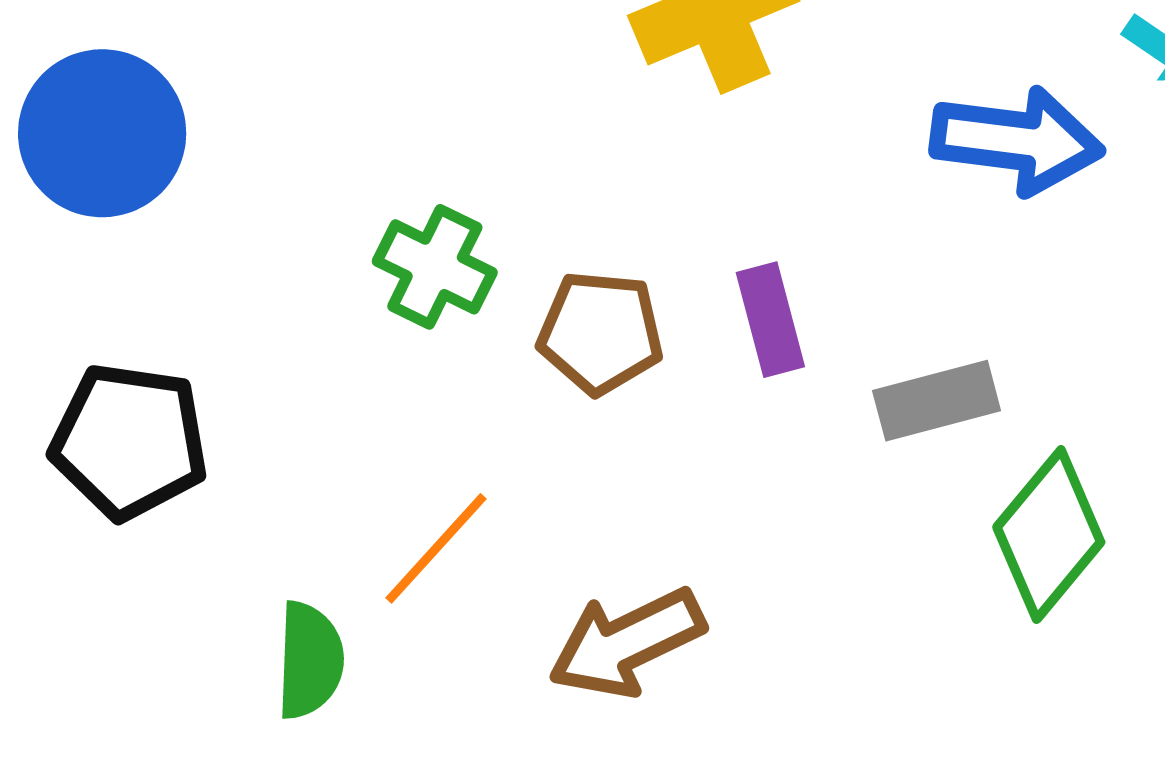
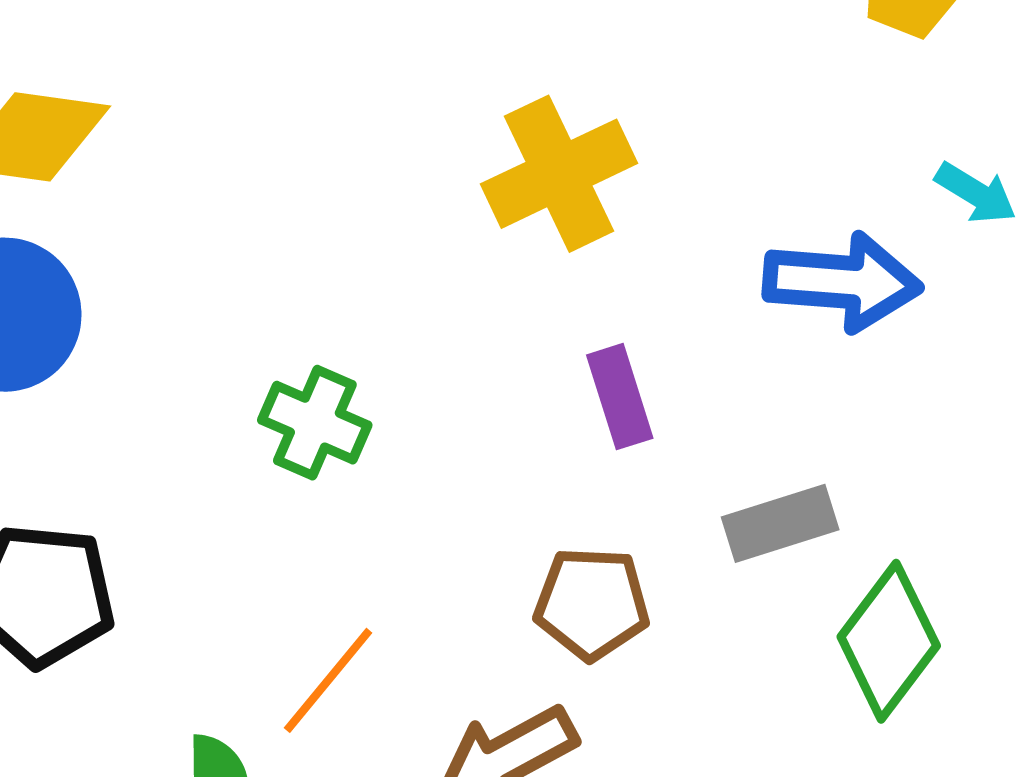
purple rectangle: (770, 320) -> (620, 397), moved
brown pentagon: (601, 333) -> (592, 603), moved

